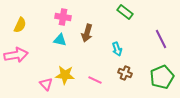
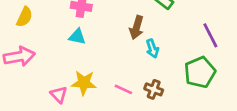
brown arrow: (87, 33) -> (137, 27), moved
brown cross: (125, 73) -> (154, 89), moved
green pentagon: (162, 77) -> (200, 72), moved

